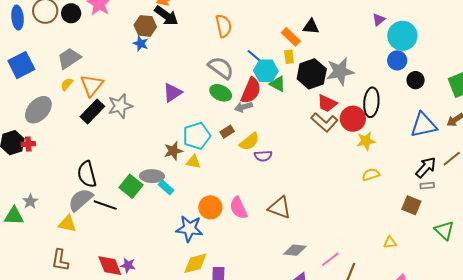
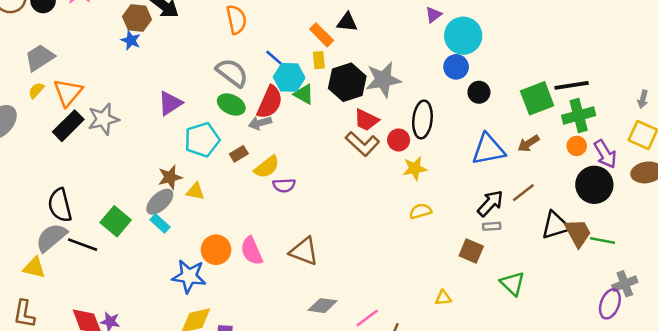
red circle: (353, 119) -> (399, 140), size x0.7
cyan pentagon: (197, 136) -> (202, 140), moved
gray ellipse: (152, 176) -> (160, 202), moved, turned -45

